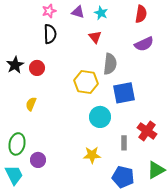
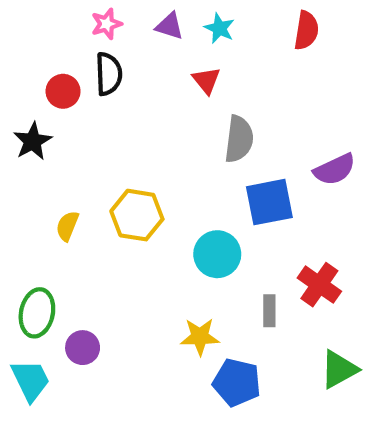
purple semicircle: (144, 44) -> (335, 169), moved
red circle: (37, 68) -> (63, 91), moved
yellow hexagon: (86, 82) -> (137, 215), moved
blue pentagon: (123, 177) -> (237, 382), moved

